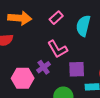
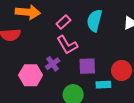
pink rectangle: (56, 18) -> (63, 22), moved

